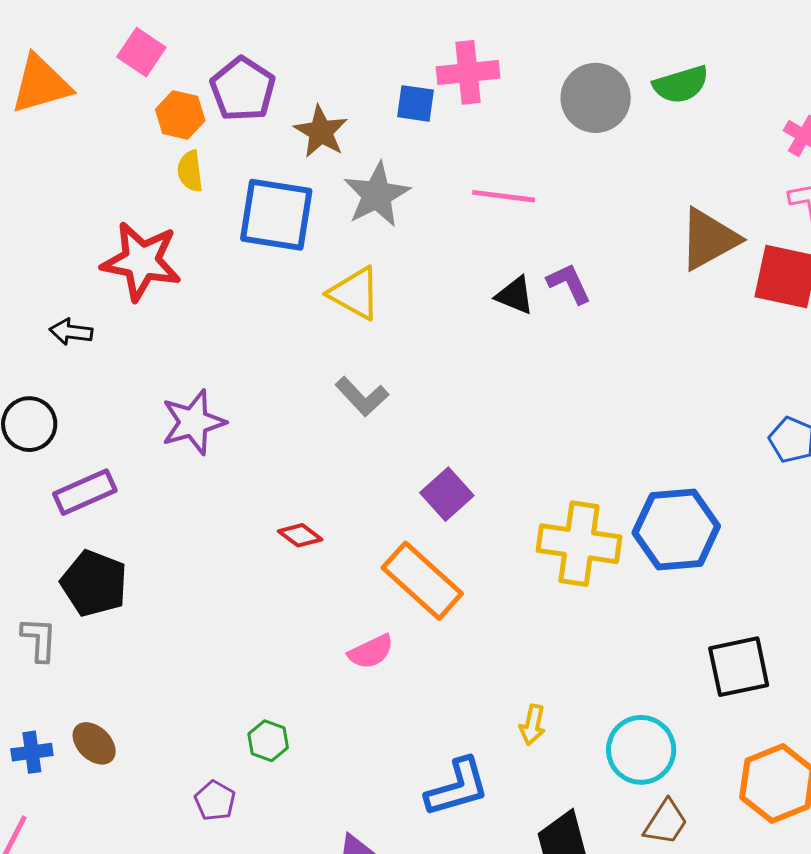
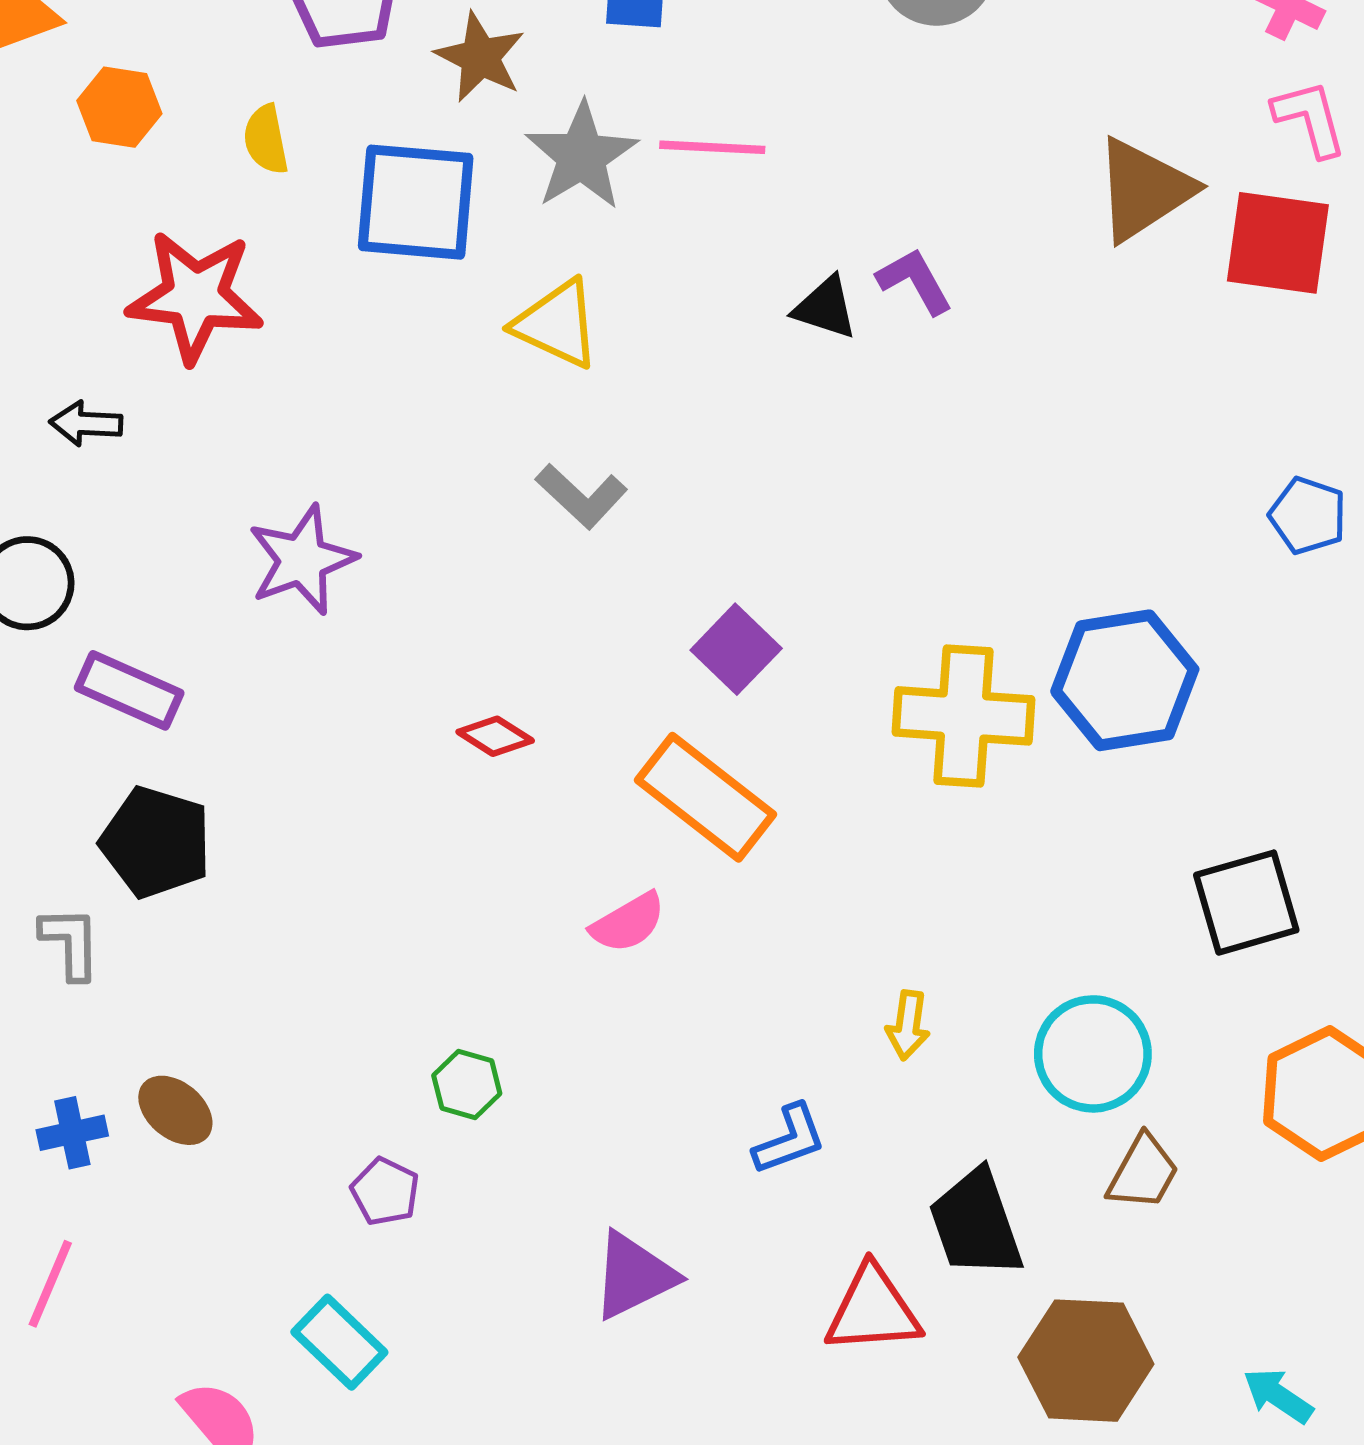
orange hexagon: (180, 115) -> (119, 107), moved
pink line: (504, 196) -> (712, 147), moved
purple rectangle: (85, 492) -> (129, 690), turned 52
blue L-shape: (457, 787) -> (790, 1139), size x0.7

